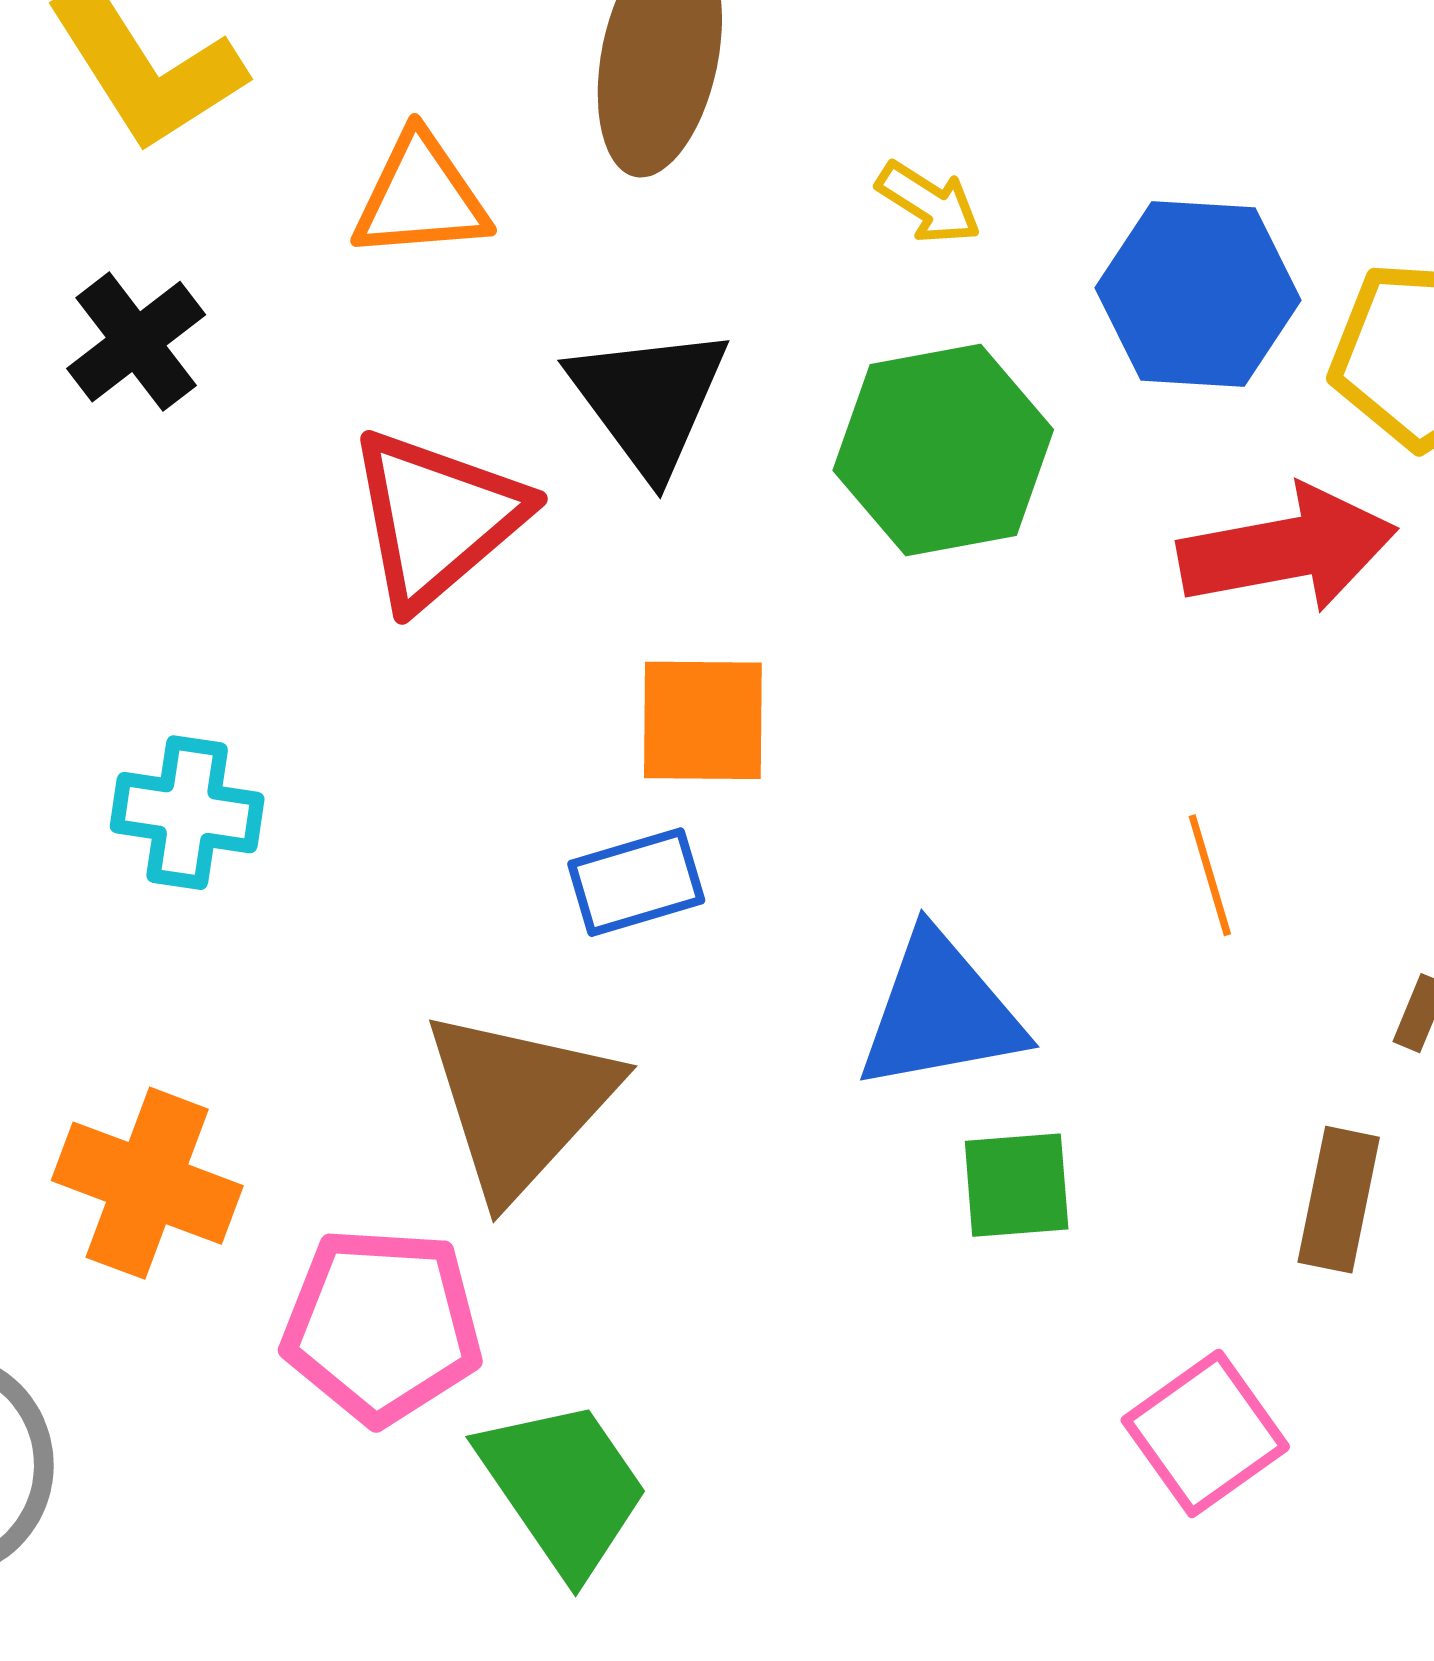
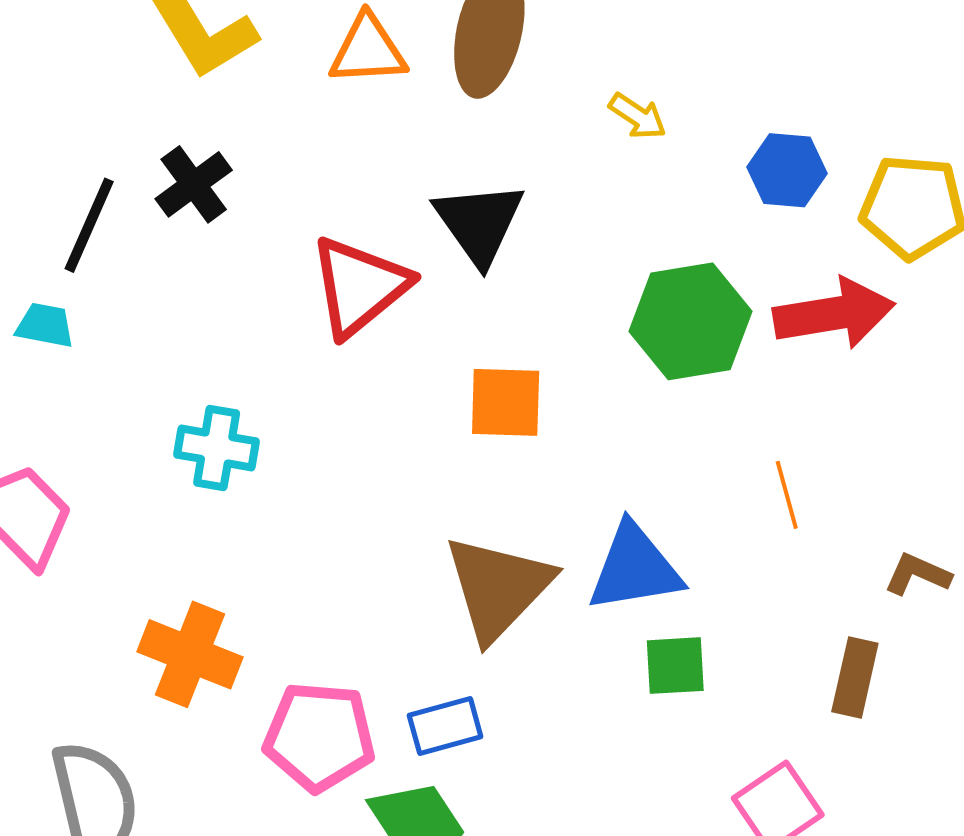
orange triangle: (421, 197) -> (368, 50), moved
blue hexagon: (1198, 294) -> (787, 170), size x0.7
green hexagon: (943, 450) -> (690, 321), moved
blue rectangle: (636, 882) -> (445, 726), moved
brown triangle: (520, 1103) -> (498, 588), moved

